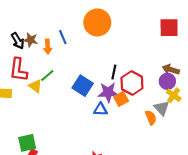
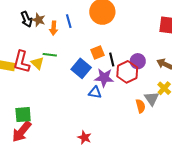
red L-shape: (18, 70) -> (21, 62), moved
black line: (114, 72) -> (112, 60), turned -32
green line: (47, 76) -> (50, 55), turned 40
purple circle: (167, 81) -> (138, 61), moved
orange square: (121, 99) -> (98, 52), moved

